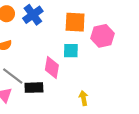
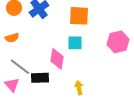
pink hexagon: (103, 36) -> (118, 42), moved
yellow arrow: (84, 98) -> (79, 88), moved

